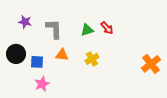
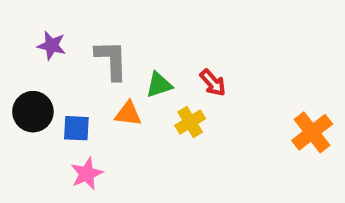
red arrow: (107, 28) -> (213, 83), moved
green triangle: (87, 30) -> (159, 85), moved

